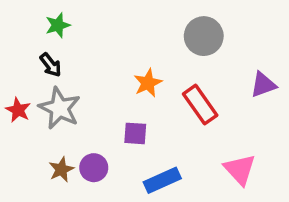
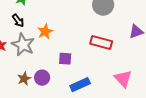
orange star: (148, 83) -> (45, 32), moved
red rectangle: (200, 105) -> (101, 43), turned -40

